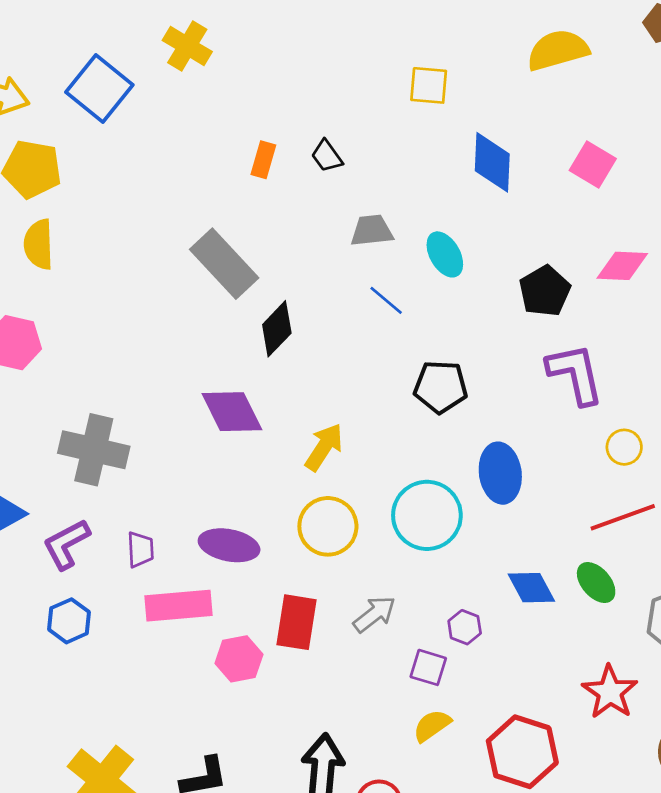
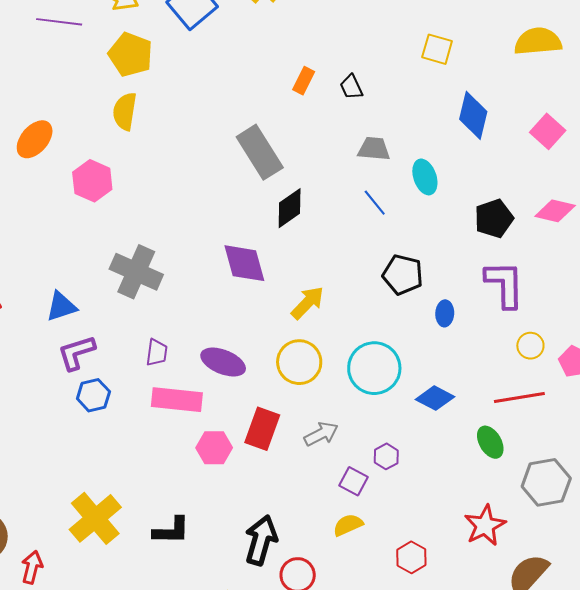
blue ellipse: (500, 473) -> (445, 313), moved, size x0.6
purple L-shape: (66, 544) -> (77, 353), moved
blue diamond: (531, 588) -> (435, 398), moved, turned -45
red hexagon: (522, 752) -> (411, 557), size x0.6

